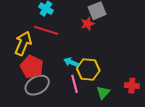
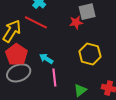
cyan arrow: (71, 62) -> (46, 59), moved
yellow hexagon: (88, 69) -> (90, 54), moved

